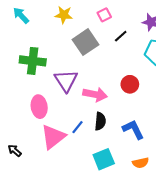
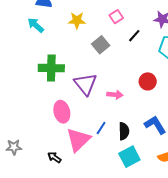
gray square: (85, 42) -> (101, 45), size x0.7
pink arrow: (95, 94) -> (115, 95), size x0.7
black semicircle: (100, 121) -> (124, 131), moved
black arrow: (15, 151) -> (54, 157), moved

